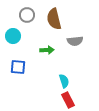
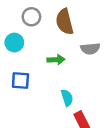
cyan semicircle: (64, 81) -> (67, 98), moved

